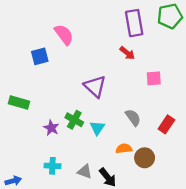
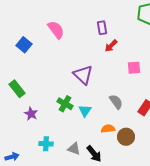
purple rectangle: (134, 23) -> (102, 28), moved, size x0.6
red arrow: (127, 53) -> (111, 46), turned 96
blue square: (40, 56) -> (24, 45), moved, turned -35
green rectangle: (19, 103) -> (17, 89), turned 36
purple star: (51, 128) -> (31, 114), moved

